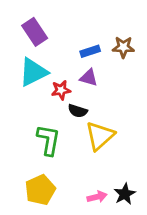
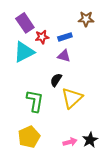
brown star: (123, 47) -> (86, 19), moved
red star: (61, 90) -> (42, 37), moved
black semicircle: (78, 111) -> (56, 80), turned 104

